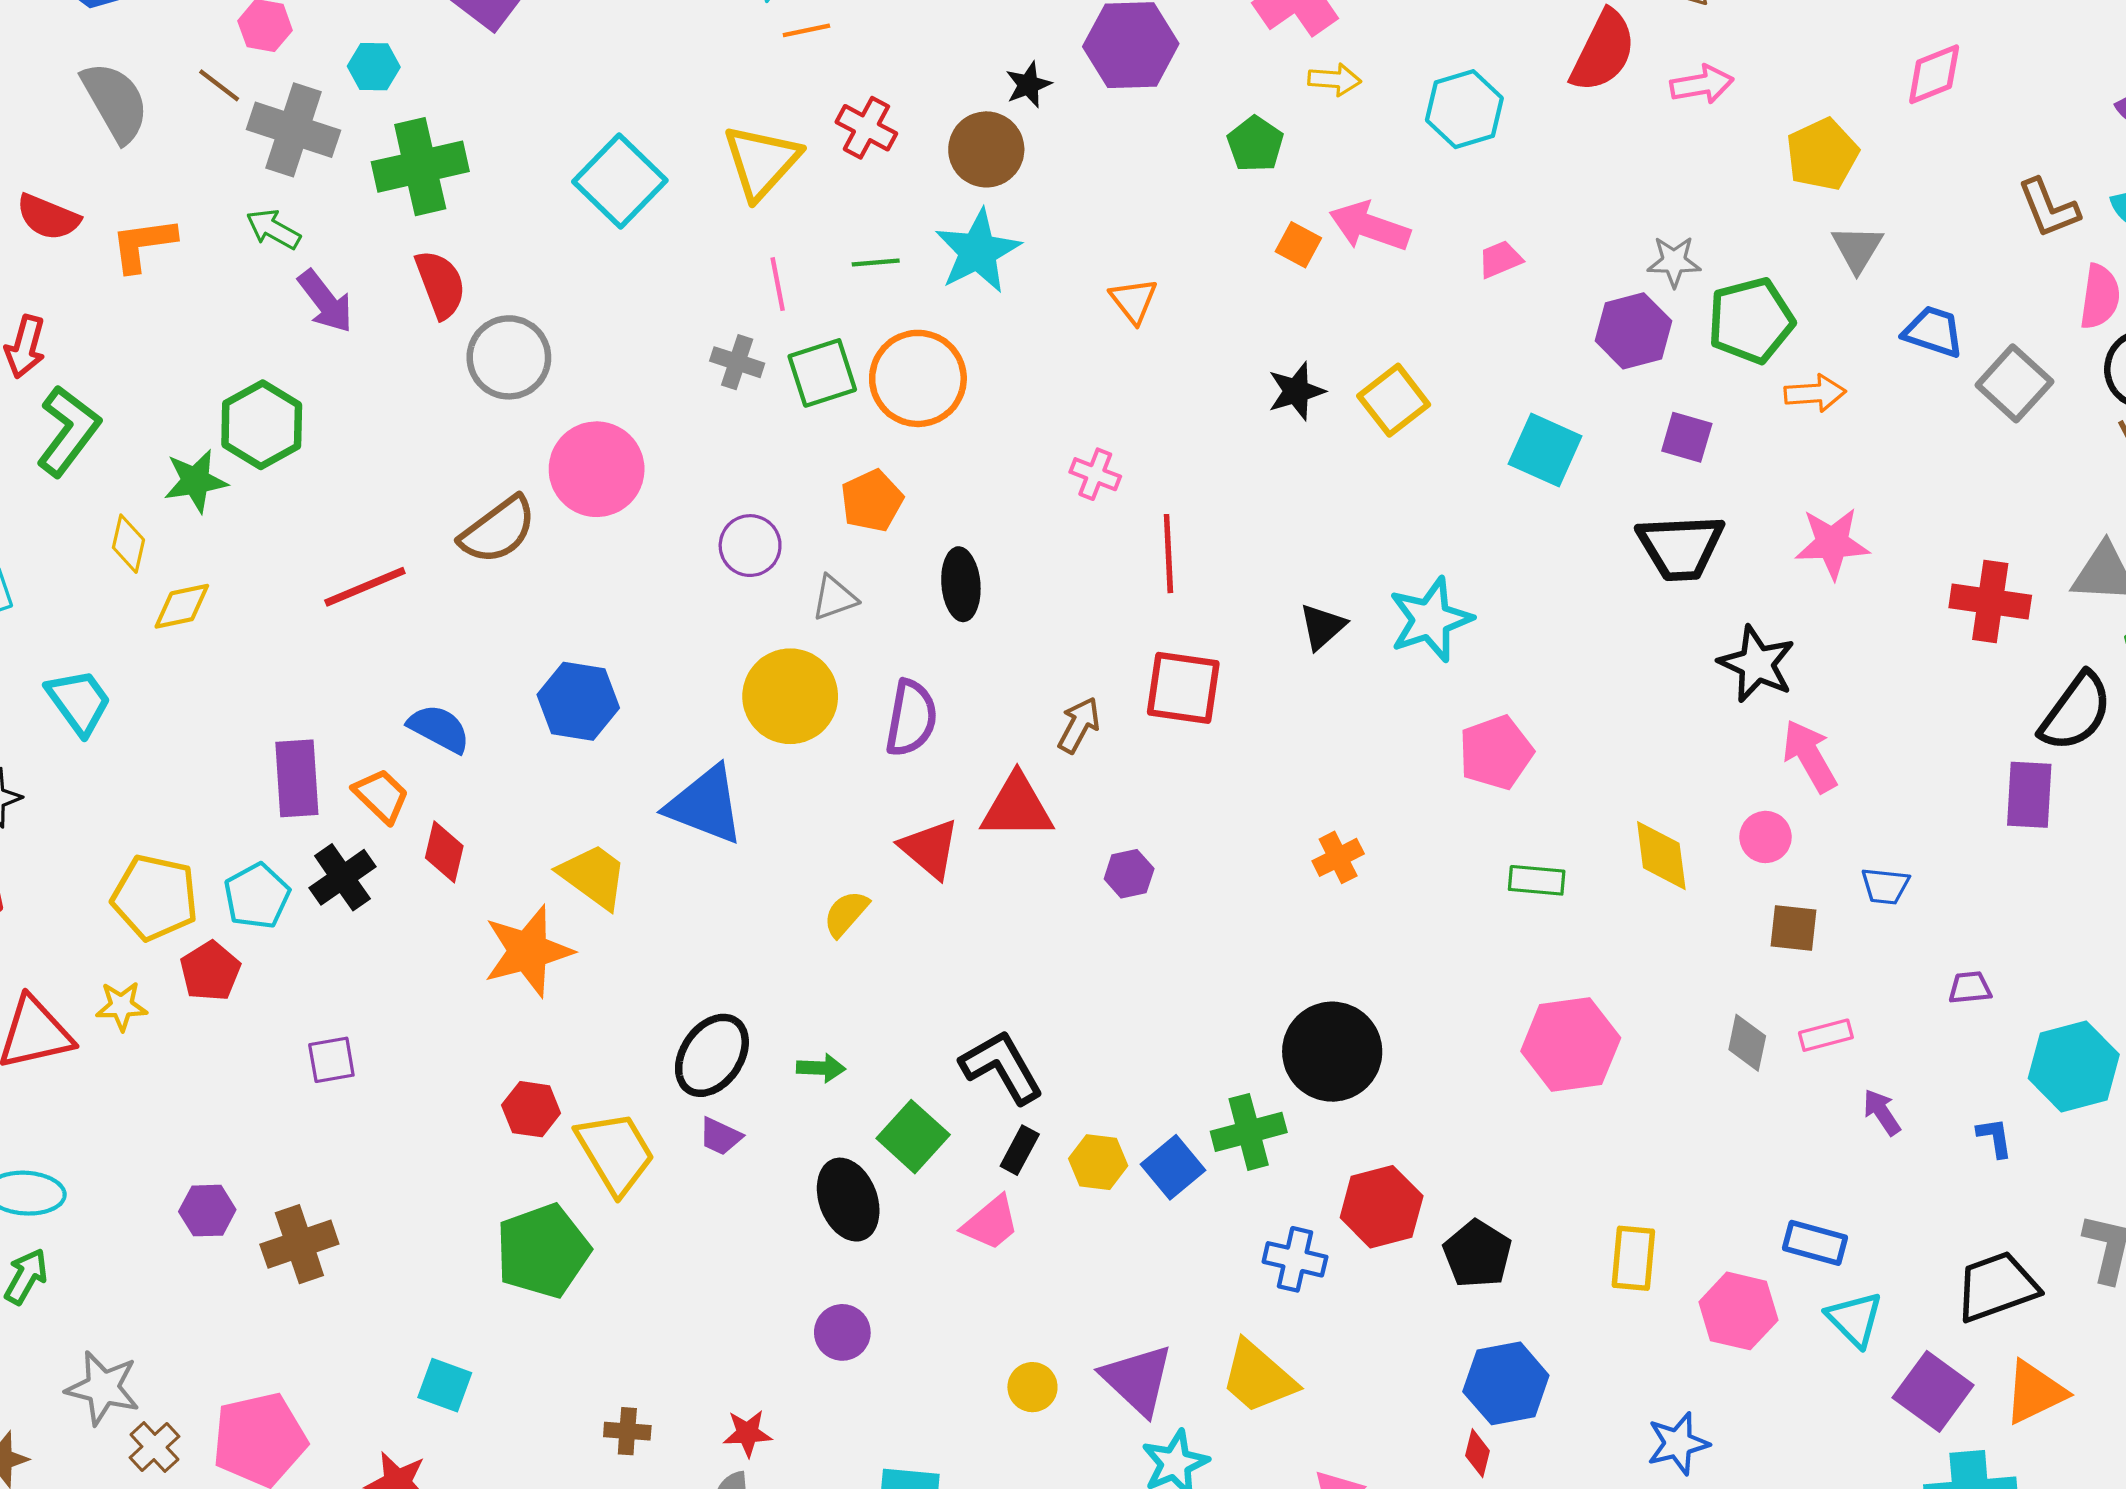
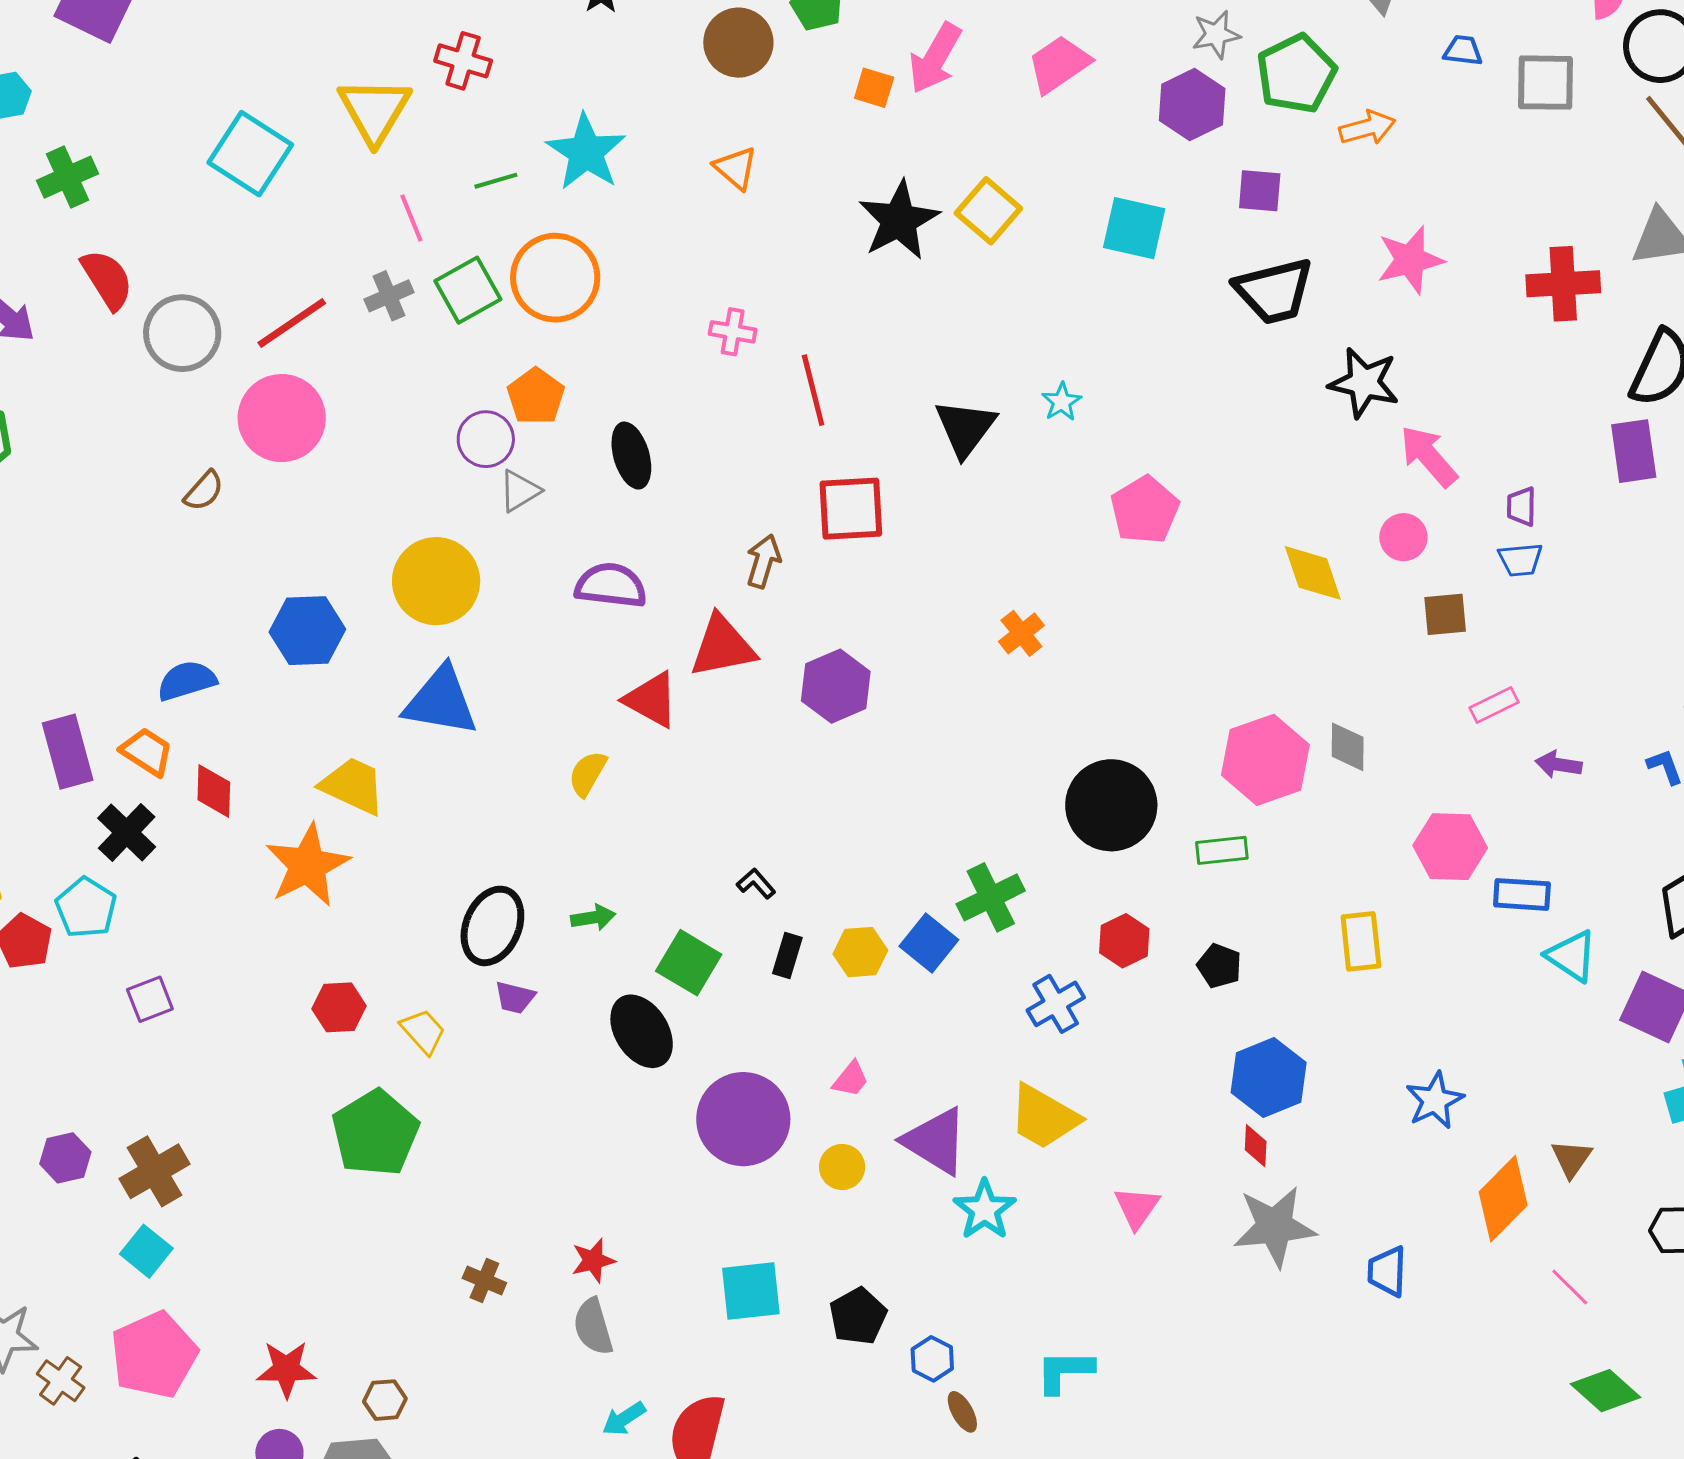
brown circle: (986, 149) -> (738, 43), moved
green cross: (420, 167) -> (67, 177), size x0.7
pink arrow: (1370, 226) -> (935, 58), turned -68
pink trapezoid: (1500, 259) -> (1059, 64), size x1.6
blue trapezoid: (1933, 332) -> (1463, 51), size x0.7
gray cross: (737, 362) -> (389, 296), turned -30
gray square: (2014, 383) -> (1546, 83), turned -30
black star: (1296, 391) -> (899, 220), size x1.5
brown semicircle: (498, 530) -> (204, 491), size x0.6
purple circle: (750, 546) -> (486, 439), moved
red line: (365, 587) -> (292, 323), moved
cyan star: (1431, 619) -> (1062, 402), size x0.5
black triangle: (1322, 627) -> (965, 428), size x1.4
yellow circle: (790, 696) -> (436, 581), moved
purple semicircle: (911, 718) -> (611, 585), turned -82
blue semicircle: (439, 729) -> (187, 681), turned -34
purple hexagon: (1129, 874) -> (836, 686), size x1.6
green rectangle: (1537, 880) -> (1222, 850), moved
cyan pentagon: (257, 896) -> (86, 908), moved
purple trapezoid: (1970, 988) -> (1521, 506), moved, turned -72
gray diamond: (1747, 1043) -> (1348, 747), moved
black circle: (1332, 1052) -> (1111, 805), moved
black L-shape: (1002, 1067) -> (756, 884), size x0.5
purple arrow: (1882, 1112) -> (1558, 764), turned -36
yellow trapezoid: (615, 1153) -> (423, 1031), size x0.6
red hexagon: (1382, 1207) -> (1124, 941), size x0.7
pink trapezoid: (991, 1223) -> (851, 1079), moved, size x0.7
black pentagon: (1477, 1254) -> (1219, 966), size x0.7
blue cross: (1295, 1259) -> (1056, 1004), turned -32
pink hexagon: (1738, 1311) -> (1450, 847), moved
purple circle: (842, 1332) -> (743, 1119), moved, size x1.8
cyan square: (445, 1385) -> (146, 1251), moved, turned 30
brown cross: (627, 1431) -> (484, 1280), turned 30

